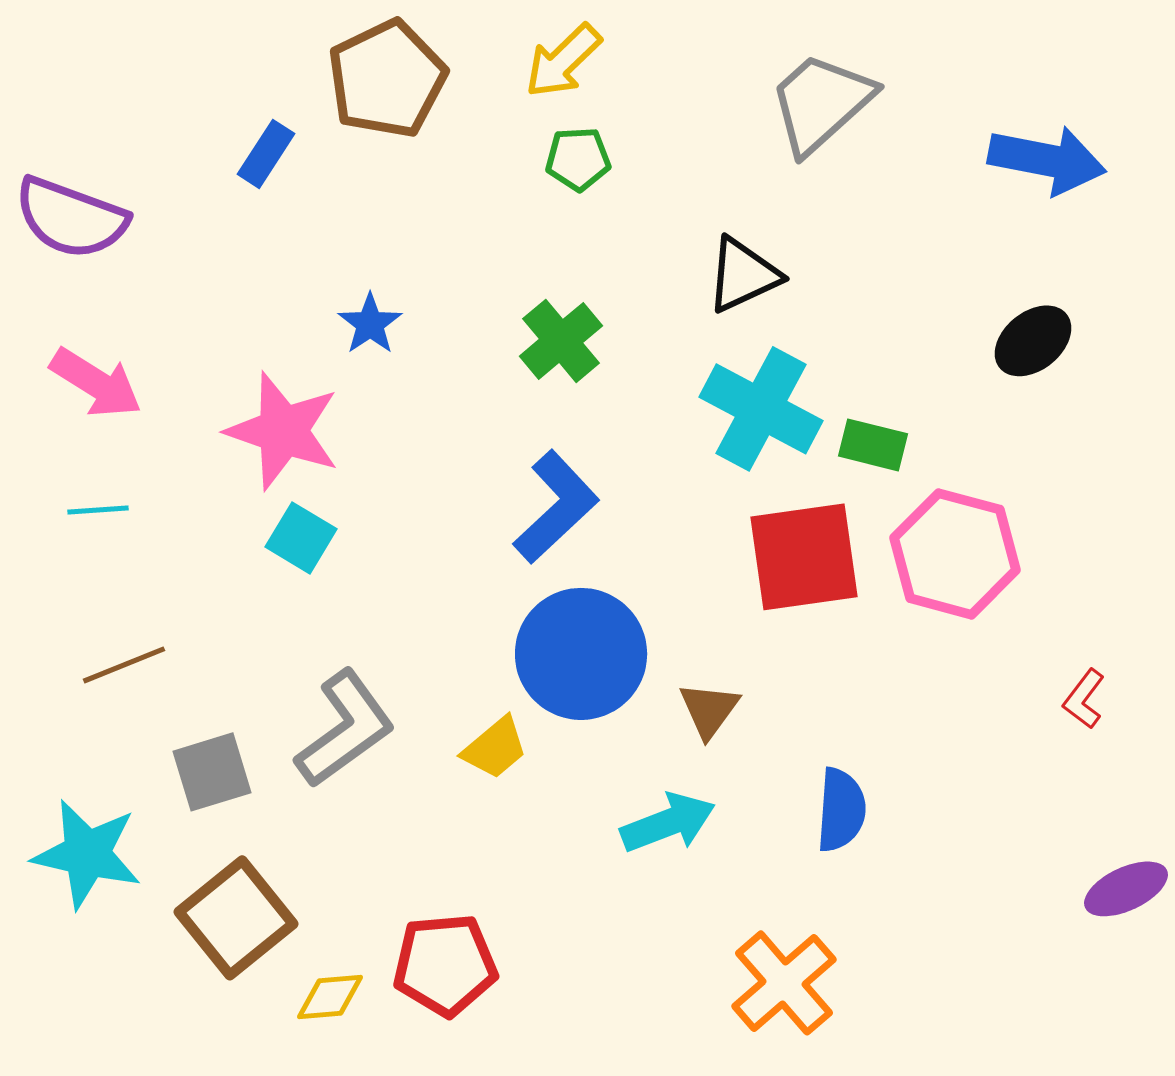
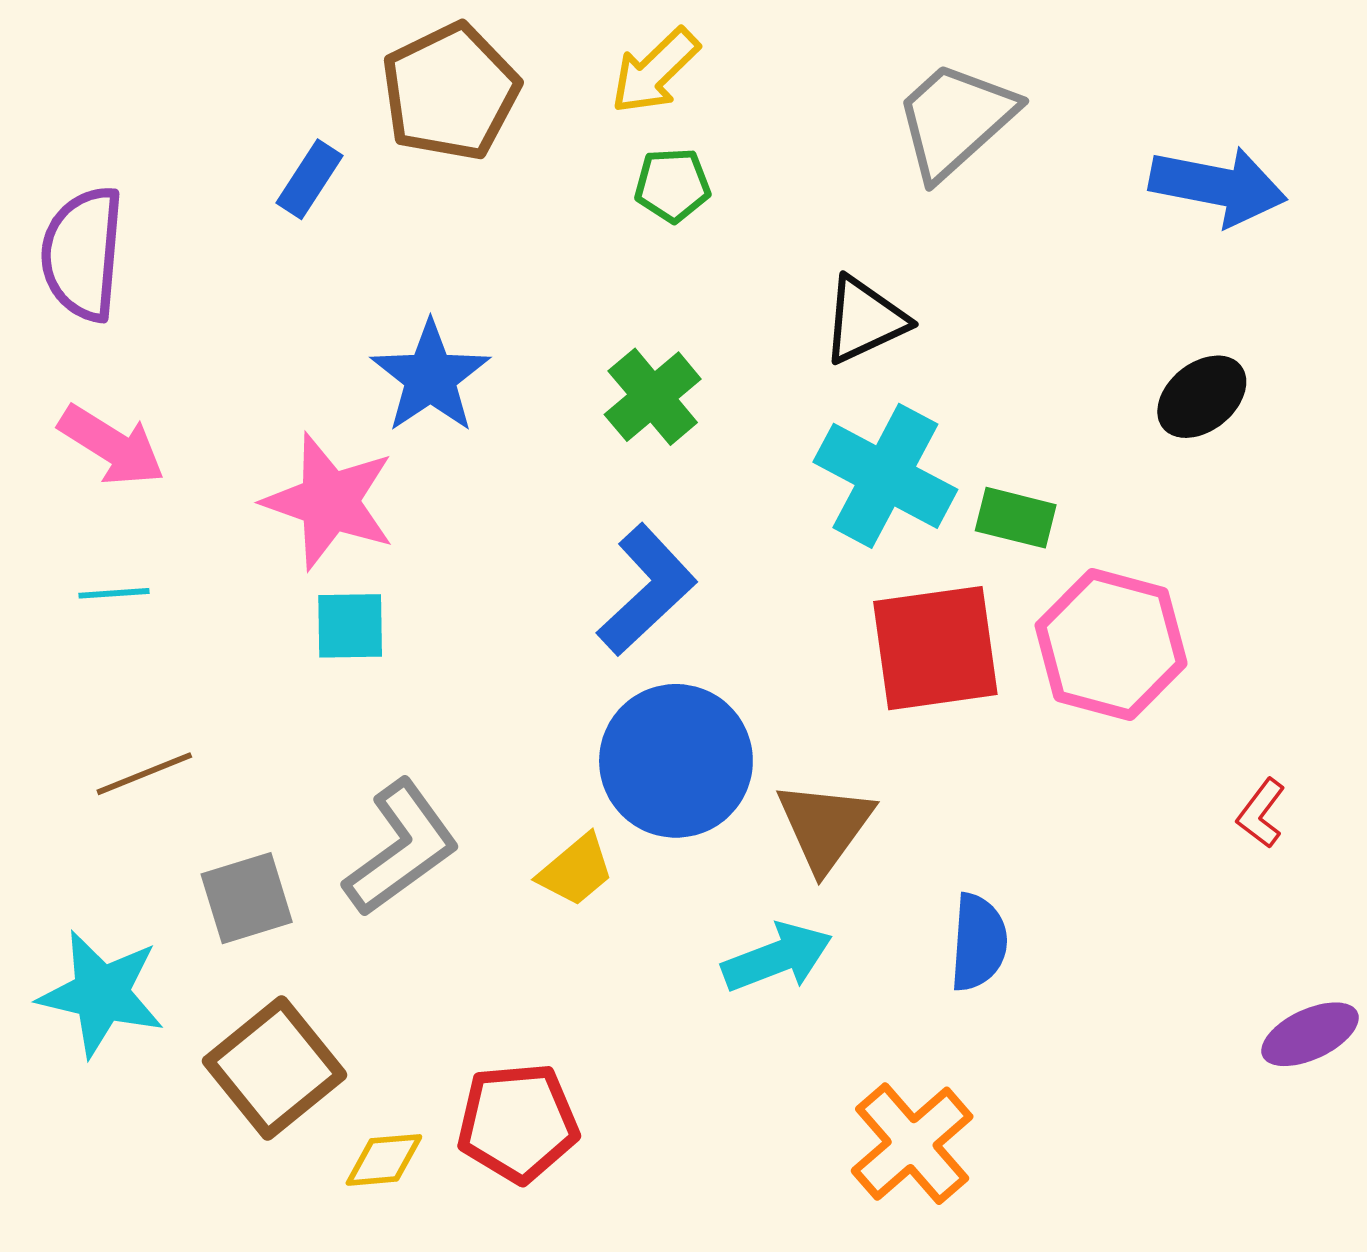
purple semicircle: (71, 218) -> (83, 254), turned 75
blue star: (370, 324) -> (430, 377), size x1.6
cyan square: (301, 538) -> (350, 626), turned -32
brown triangle: (709, 710) -> (825, 826), size x1.4

